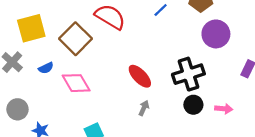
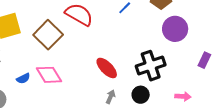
blue semicircle: (46, 68) -> (23, 78), moved
black circle: (193, 105) -> (141, 95), moved

